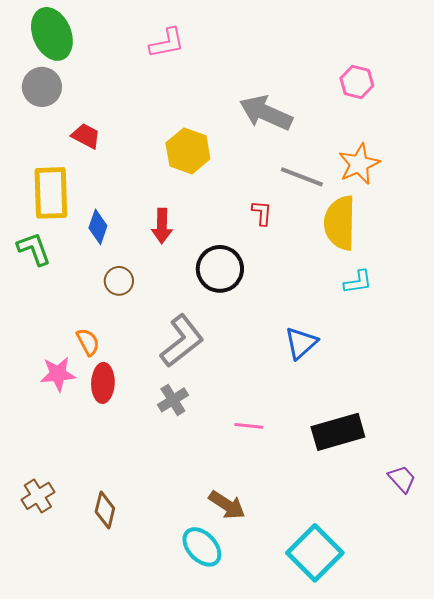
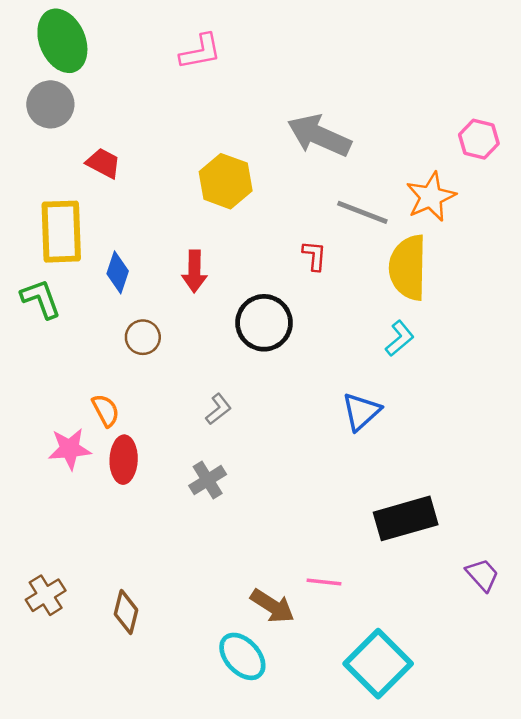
pink hexagon: (357, 82) -> (479, 139), moved
cyan L-shape: (358, 282) -> (400, 338), moved, turned -32
gray L-shape: (182, 341) -> (218, 409), size x0.5
pink line: (249, 426) -> (324, 582), moved

